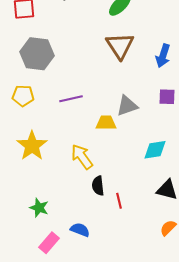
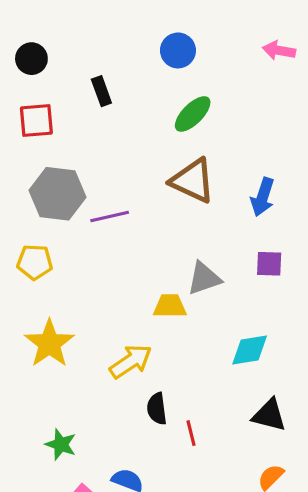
brown triangle: (120, 46) -> (193, 181), turned -32
purple line: (71, 99) -> (110, 217), moved
yellow arrow: (82, 157) -> (131, 361), turned 92

